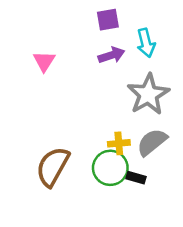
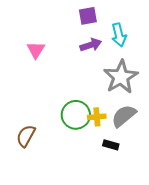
brown semicircle: (53, 167) -> (26, 136), moved, size x0.7
green circle: (110, 168) -> (76, 115), moved

